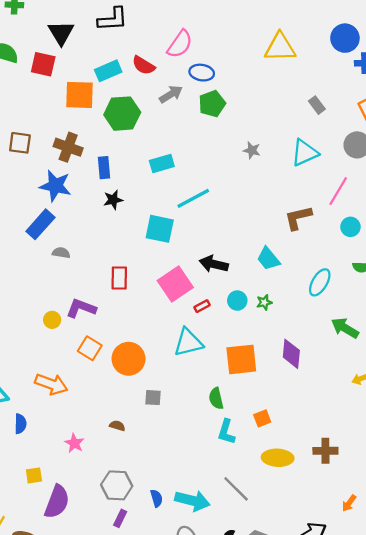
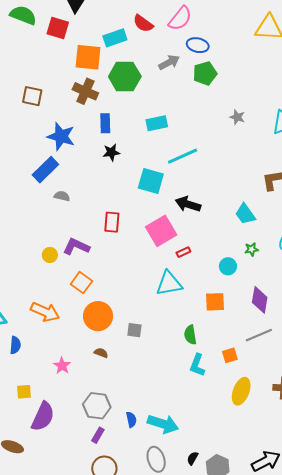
red semicircle: (143, 65) -> (143, 24), moved
brown cross: (68, 147) -> (85, 91), moved
black arrow: (214, 264) -> (188, 204), moved
cyan circle: (237, 301) -> (228, 266), moved
green star: (264, 302) -> (251, 249), moved
orange circle: (129, 359) -> (98, 316), moved
orange square: (241, 359) -> (215, 302), size x0.7
yellow ellipse: (278, 458) -> (241, 391), turned -76
gray line: (236, 489) -> (259, 335), moved, turned -72

